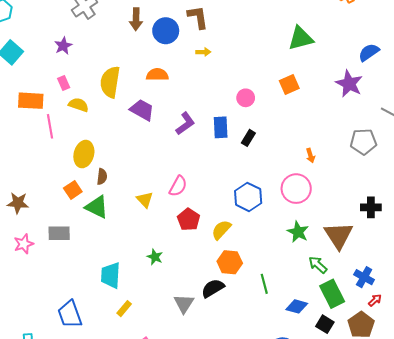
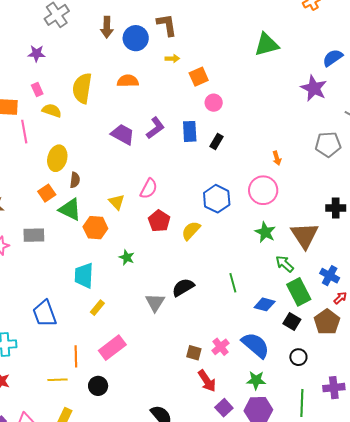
purple star: (63, 46) -> (37, 53), turned 30
orange square: (289, 85) -> (199, 77), moved
purple trapezoid: (142, 110) -> (123, 134), moved
orange hexagon: (230, 262) -> (95, 228), moved

